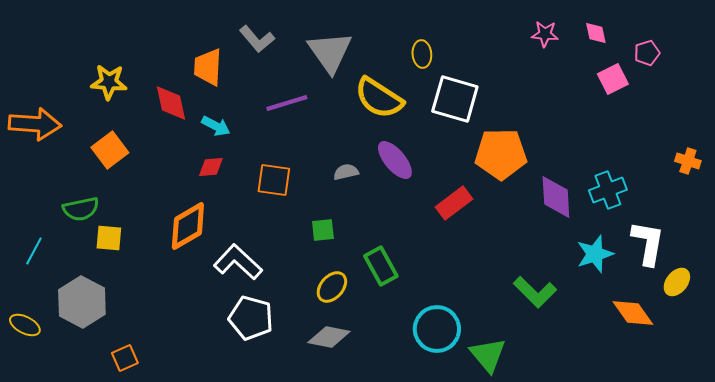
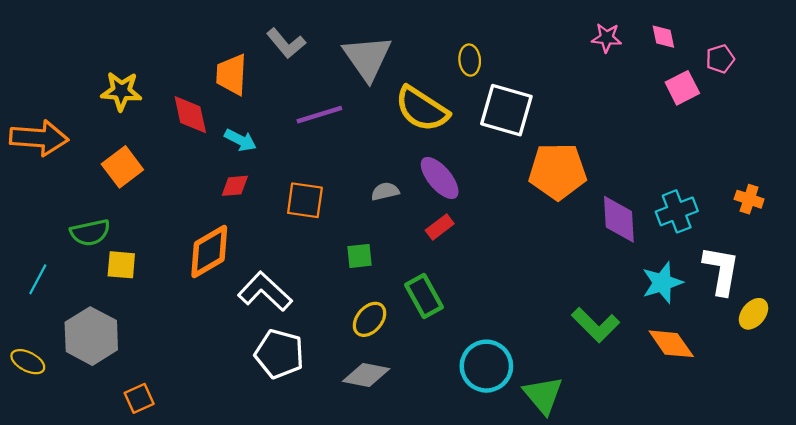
orange cross: (688, 161) -> (749, 199), moved
red rectangle: (454, 203) -> (440, 227), moved, size x0.7
orange diamond: (633, 313) -> (671, 344), moved

